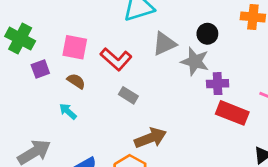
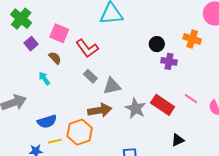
gray triangle: (164, 44) -> (112, 86), moved
gray star: (195, 61) -> (136, 108), moved
purple square: (40, 69) -> (31, 44), turned -32
purple cross: (218, 84) -> (169, 61), moved

